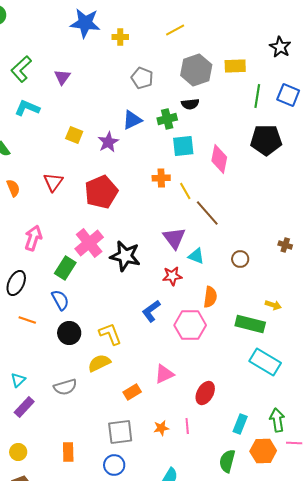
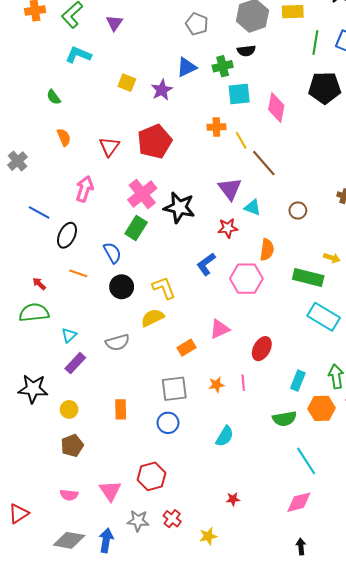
red triangle: (53, 182) -> (109, 147), moved
green rectangle: (65, 268) -> (136, 228), moved
green semicircle: (227, 461) -> (284, 419), turned -115

